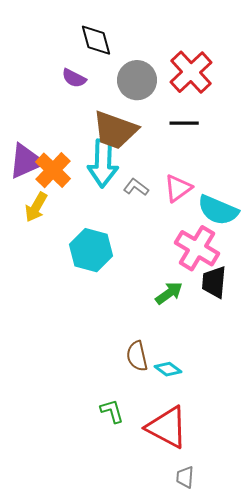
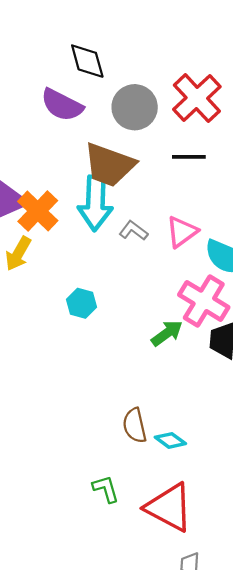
purple semicircle: (74, 78) -> (62, 105), size x1.5
cyan hexagon: (91, 250) -> (82, 303), size x0.6
green arrow: (169, 293) -> (167, 333), moved

